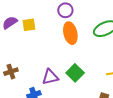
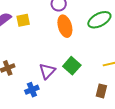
purple triangle: (50, 77) -> (47, 71), turned -30

